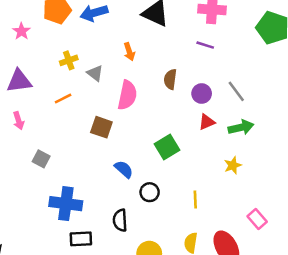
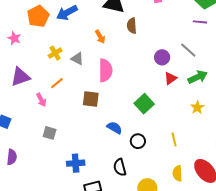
purple line: (205, 45) -> (200, 22), moved
brown semicircle: (170, 79) -> (132, 26), moved
pink arrow: (19, 121) -> (41, 100), moved
blue cross: (66, 204) -> (76, 163), size x0.7

